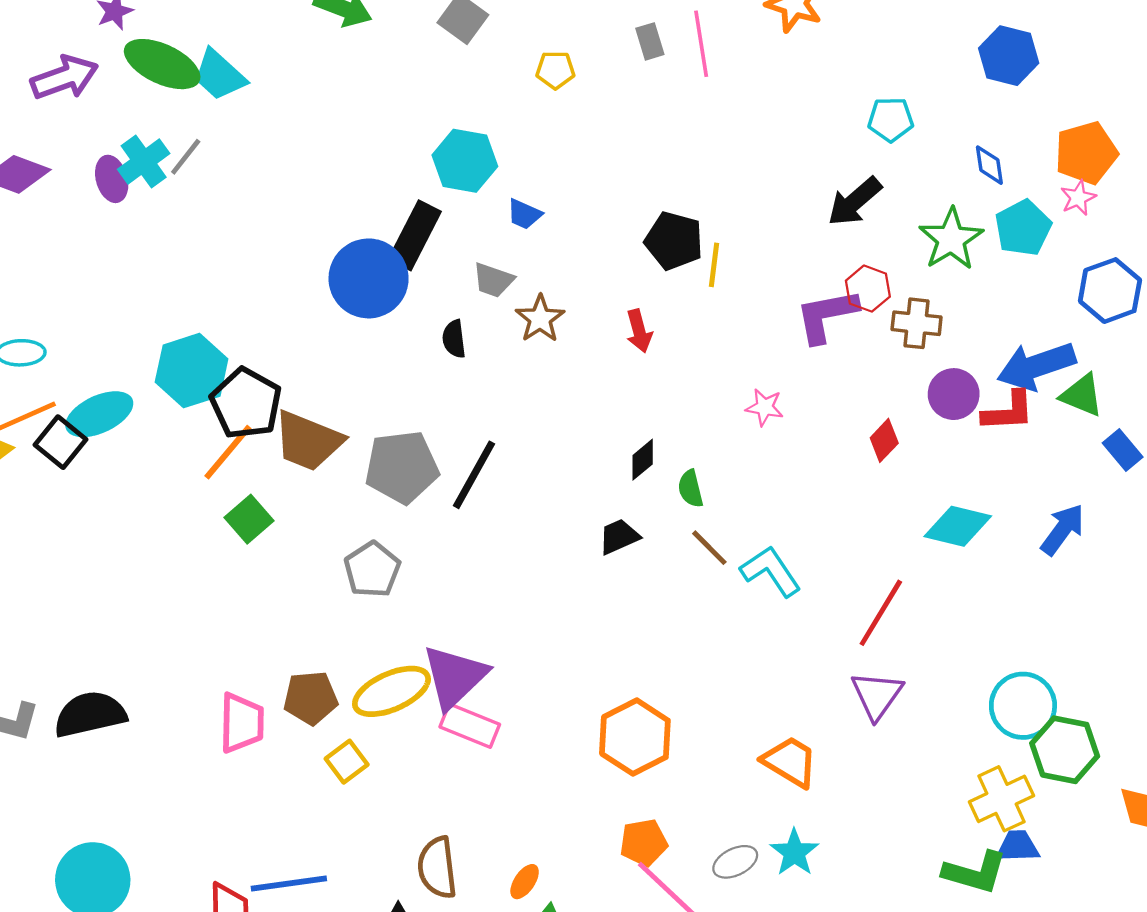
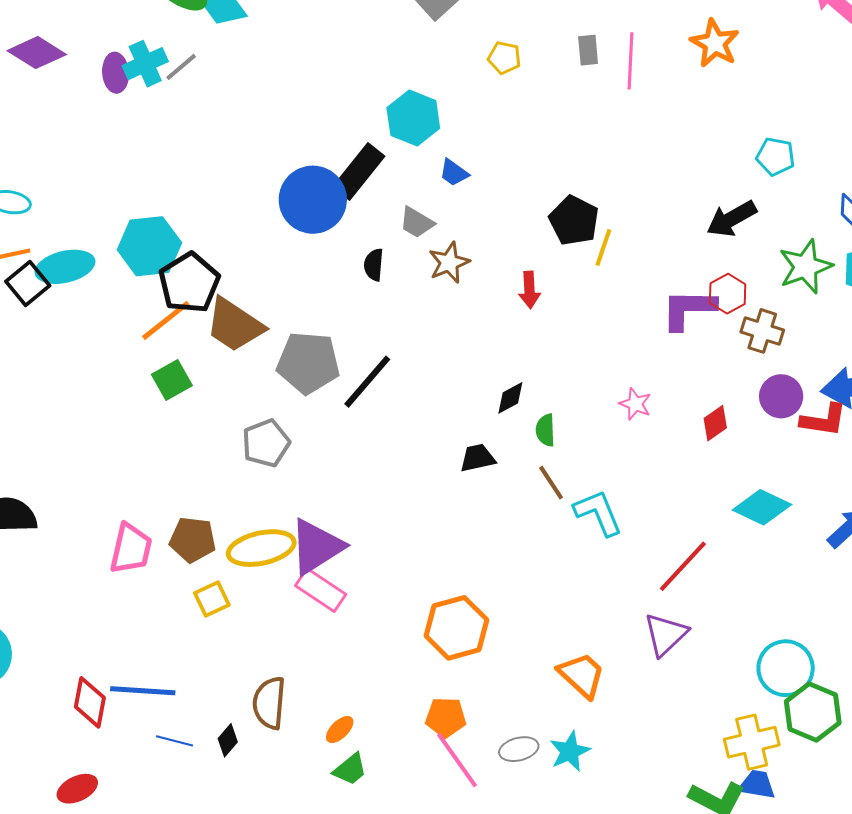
pink star: (765, 407) -> (635, 404), moved

